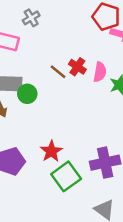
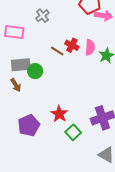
gray cross: (31, 18) -> (42, 16), moved
green square: (66, 176) -> (73, 132), size x0.7

